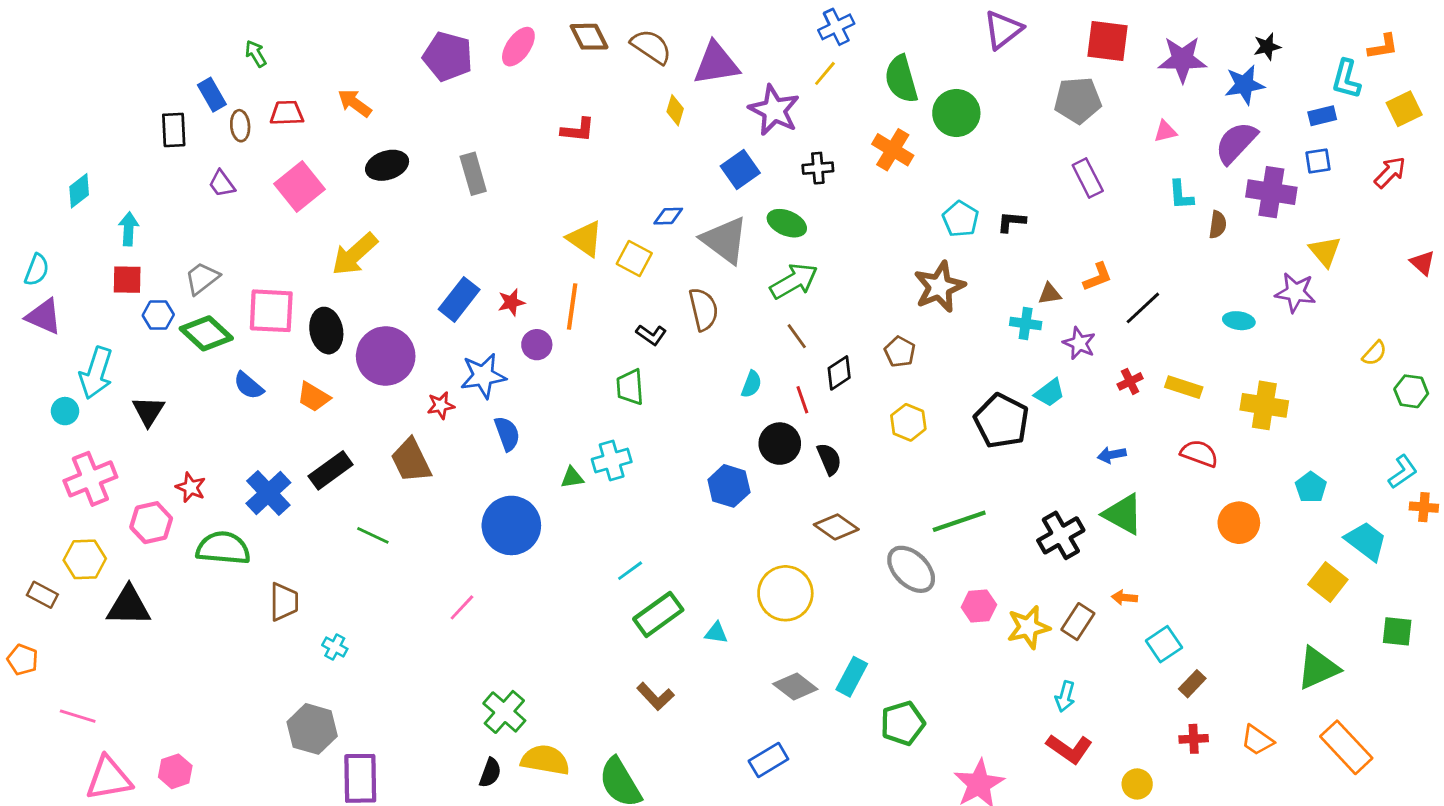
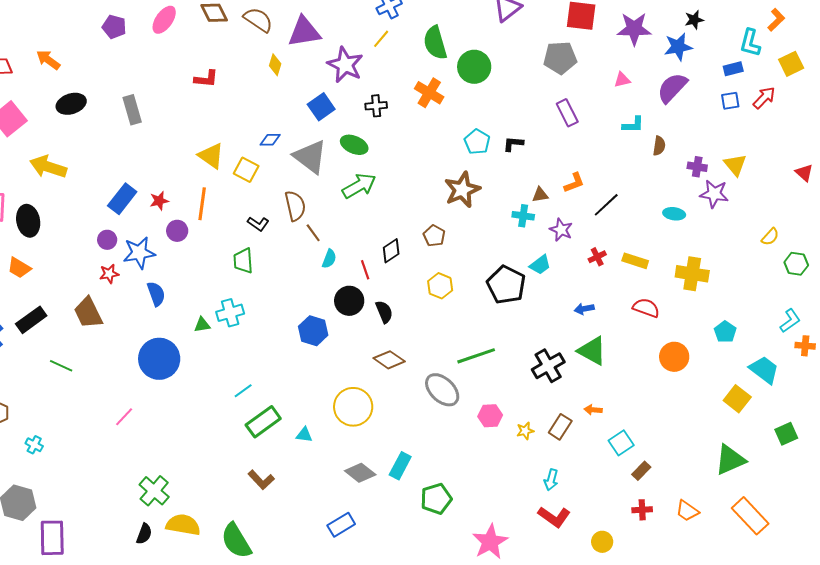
orange L-shape: (1383, 47) -> (776, 20), turned -35
purple pentagon: (448, 57) -> (114, 27), size x0.7
red arrow: (1390, 172) -> (764, 98), moved
purple cross: (1271, 192) -> (697, 167), moved, size x0.6
cyan L-shape: (1181, 195) -> (633, 125), turned -85
yellow arrow: (355, 254) -> (48, 167), turned 60
brown line: (797, 336) -> (313, 233), moved
purple circle: (386, 356) -> (107, 240), moved, size x0.5
yellow star: (1028, 627) -> (525, 431), size x0.6
green square: (1397, 631) -> (786, 434), turned -30

